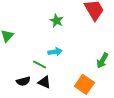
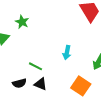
green star: (57, 21) -> (22, 22), moved
cyan arrow: (55, 52) -> (67, 53), moved, turned 112

